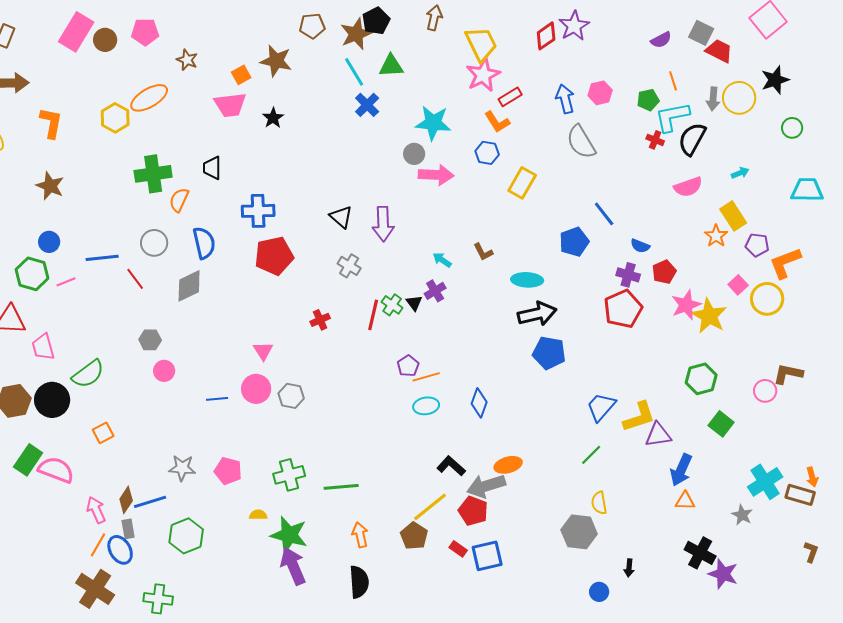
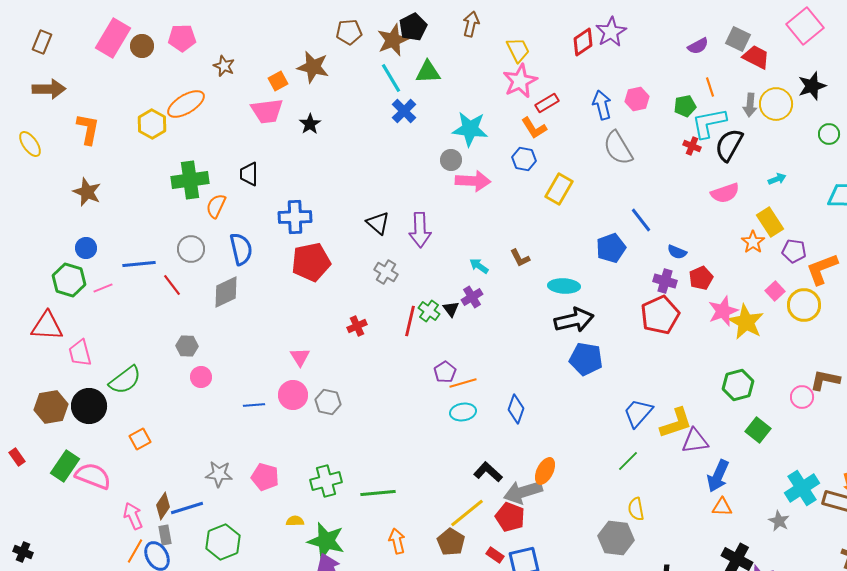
yellow trapezoid: (481, 44) -> (518, 50), size x0.7
orange ellipse: (508, 465) -> (545, 471), turned -48

